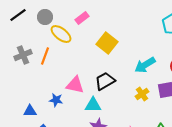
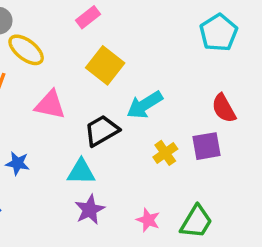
pink rectangle: (82, 18) -> (88, 17), moved
cyan arrow: (145, 65) -> (145, 105), moved
pink triangle: (75, 85) -> (50, 105), moved

